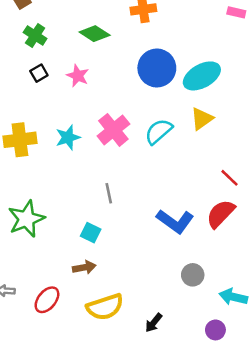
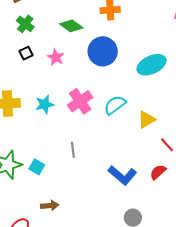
blue circle: (157, 68) -> (103, 51), moved
yellow triangle: (202, 119) -> (147, 120), moved
red semicircle: (221, 214) -> (158, 172), size x0.7
cyan square: (91, 233) -> (37, 167), moved

